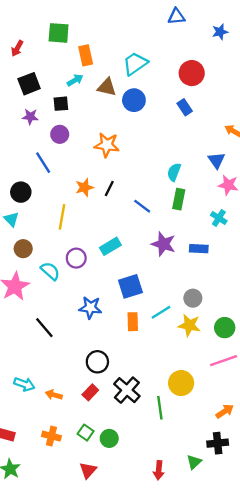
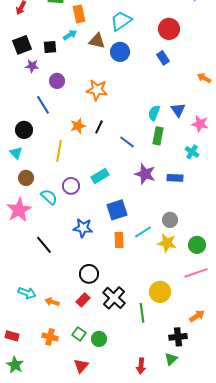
black square: (29, 84) -> (22, 45), moved
black square: (61, 104) -> (50, 47), moved
blue triangle: (216, 160) -> (178, 110), moved
black cross: (218, 443) -> (178, 337), moved

